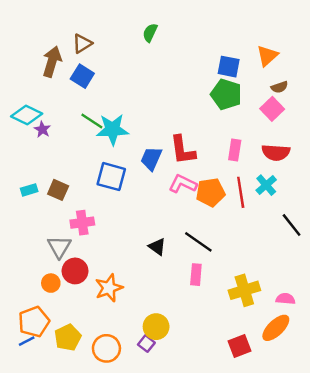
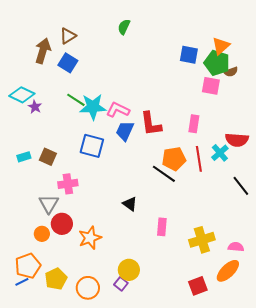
green pentagon: (226, 94) -> (217, 63), moved
pink square: (272, 109) -> (211, 86), moved, turned -36
red semicircle: (276, 152) -> (237, 140), moved
pink L-shape: (183, 184) -> (118, 110), moved
black line: (198, 242) -> (164, 174), moved

